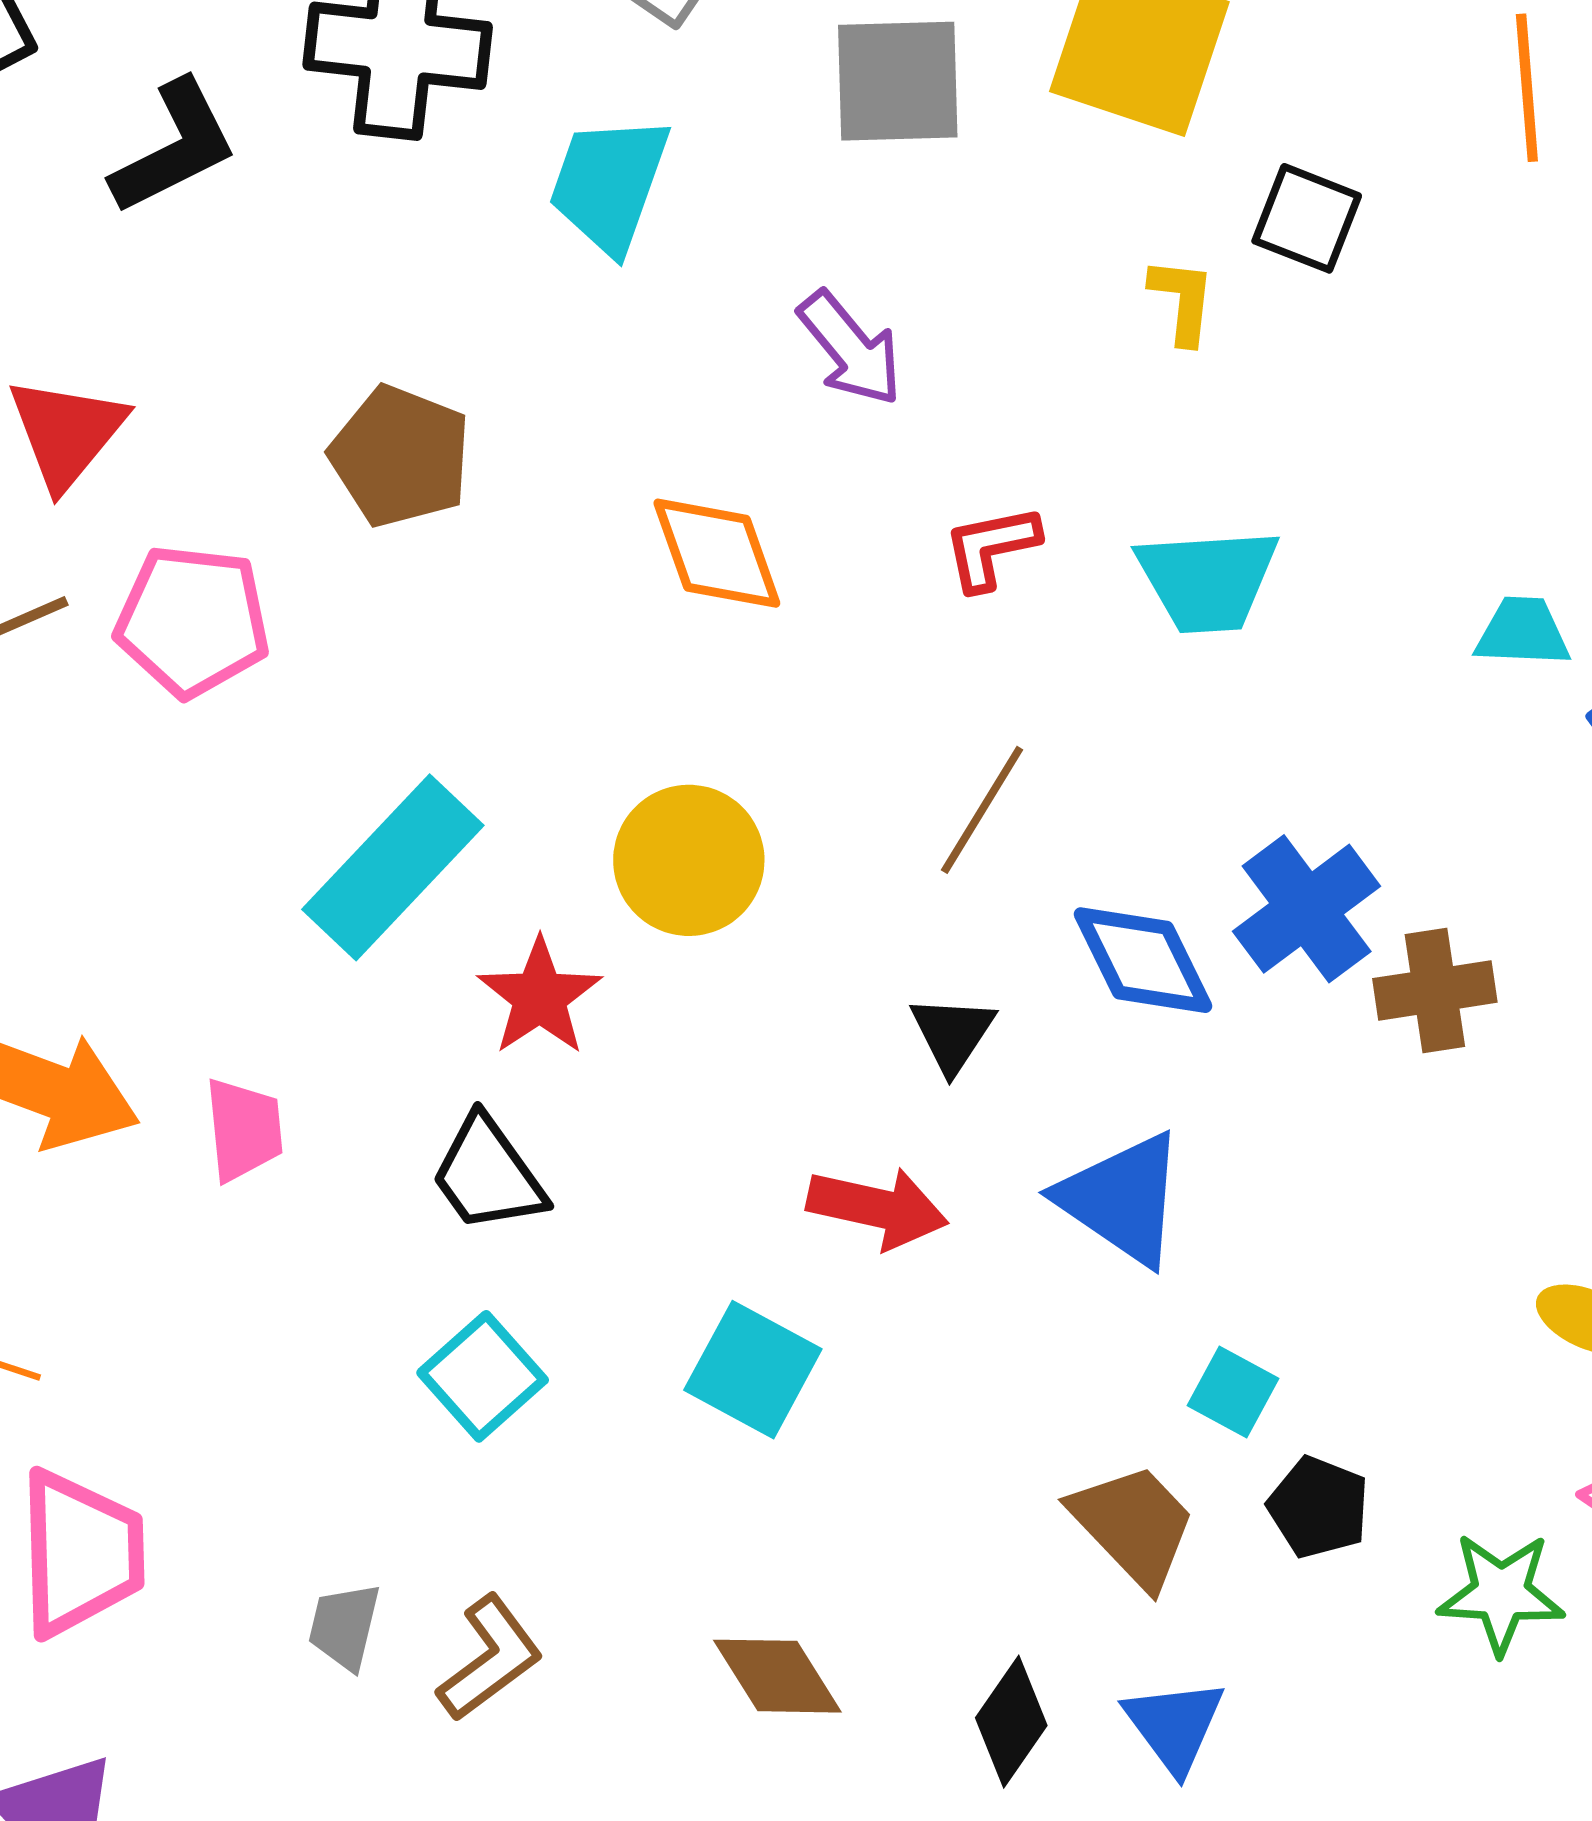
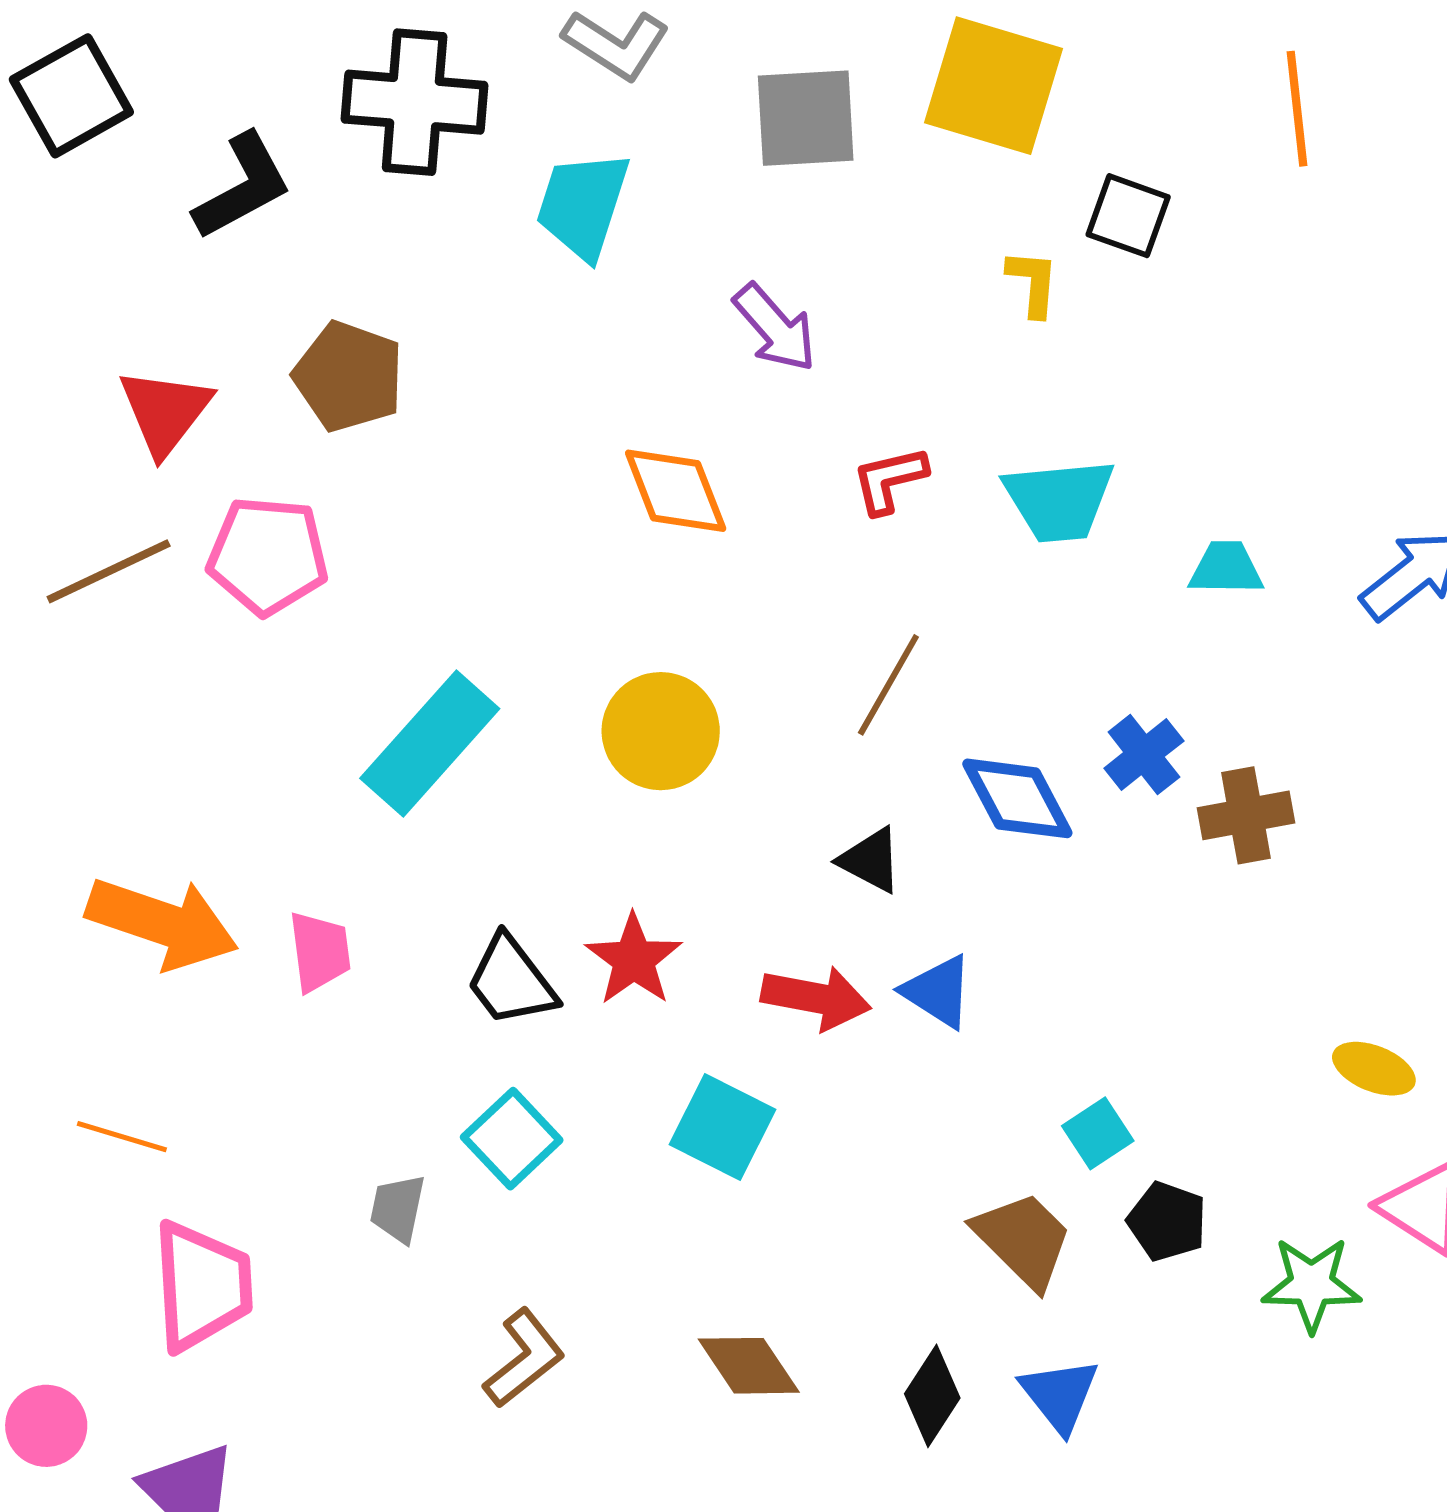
brown pentagon: (400, 456) -> (349, 376), moved
cyan trapezoid: (1523, 632) -> (1226, 568), moved
blue cross: (1307, 909) -> (1144, 755), size x0.7
red star: (540, 997) -> (634, 960), moved
black triangle: (953, 1034) -> (871, 860), turned -34
blue triangle: (1122, 1199) -> (938, 992), moved, size x0.7
cyan square: (1233, 1392) -> (1098, 1133), turned 30
gray trapezoid: (344, 1626) -> (398, 1208), moved

